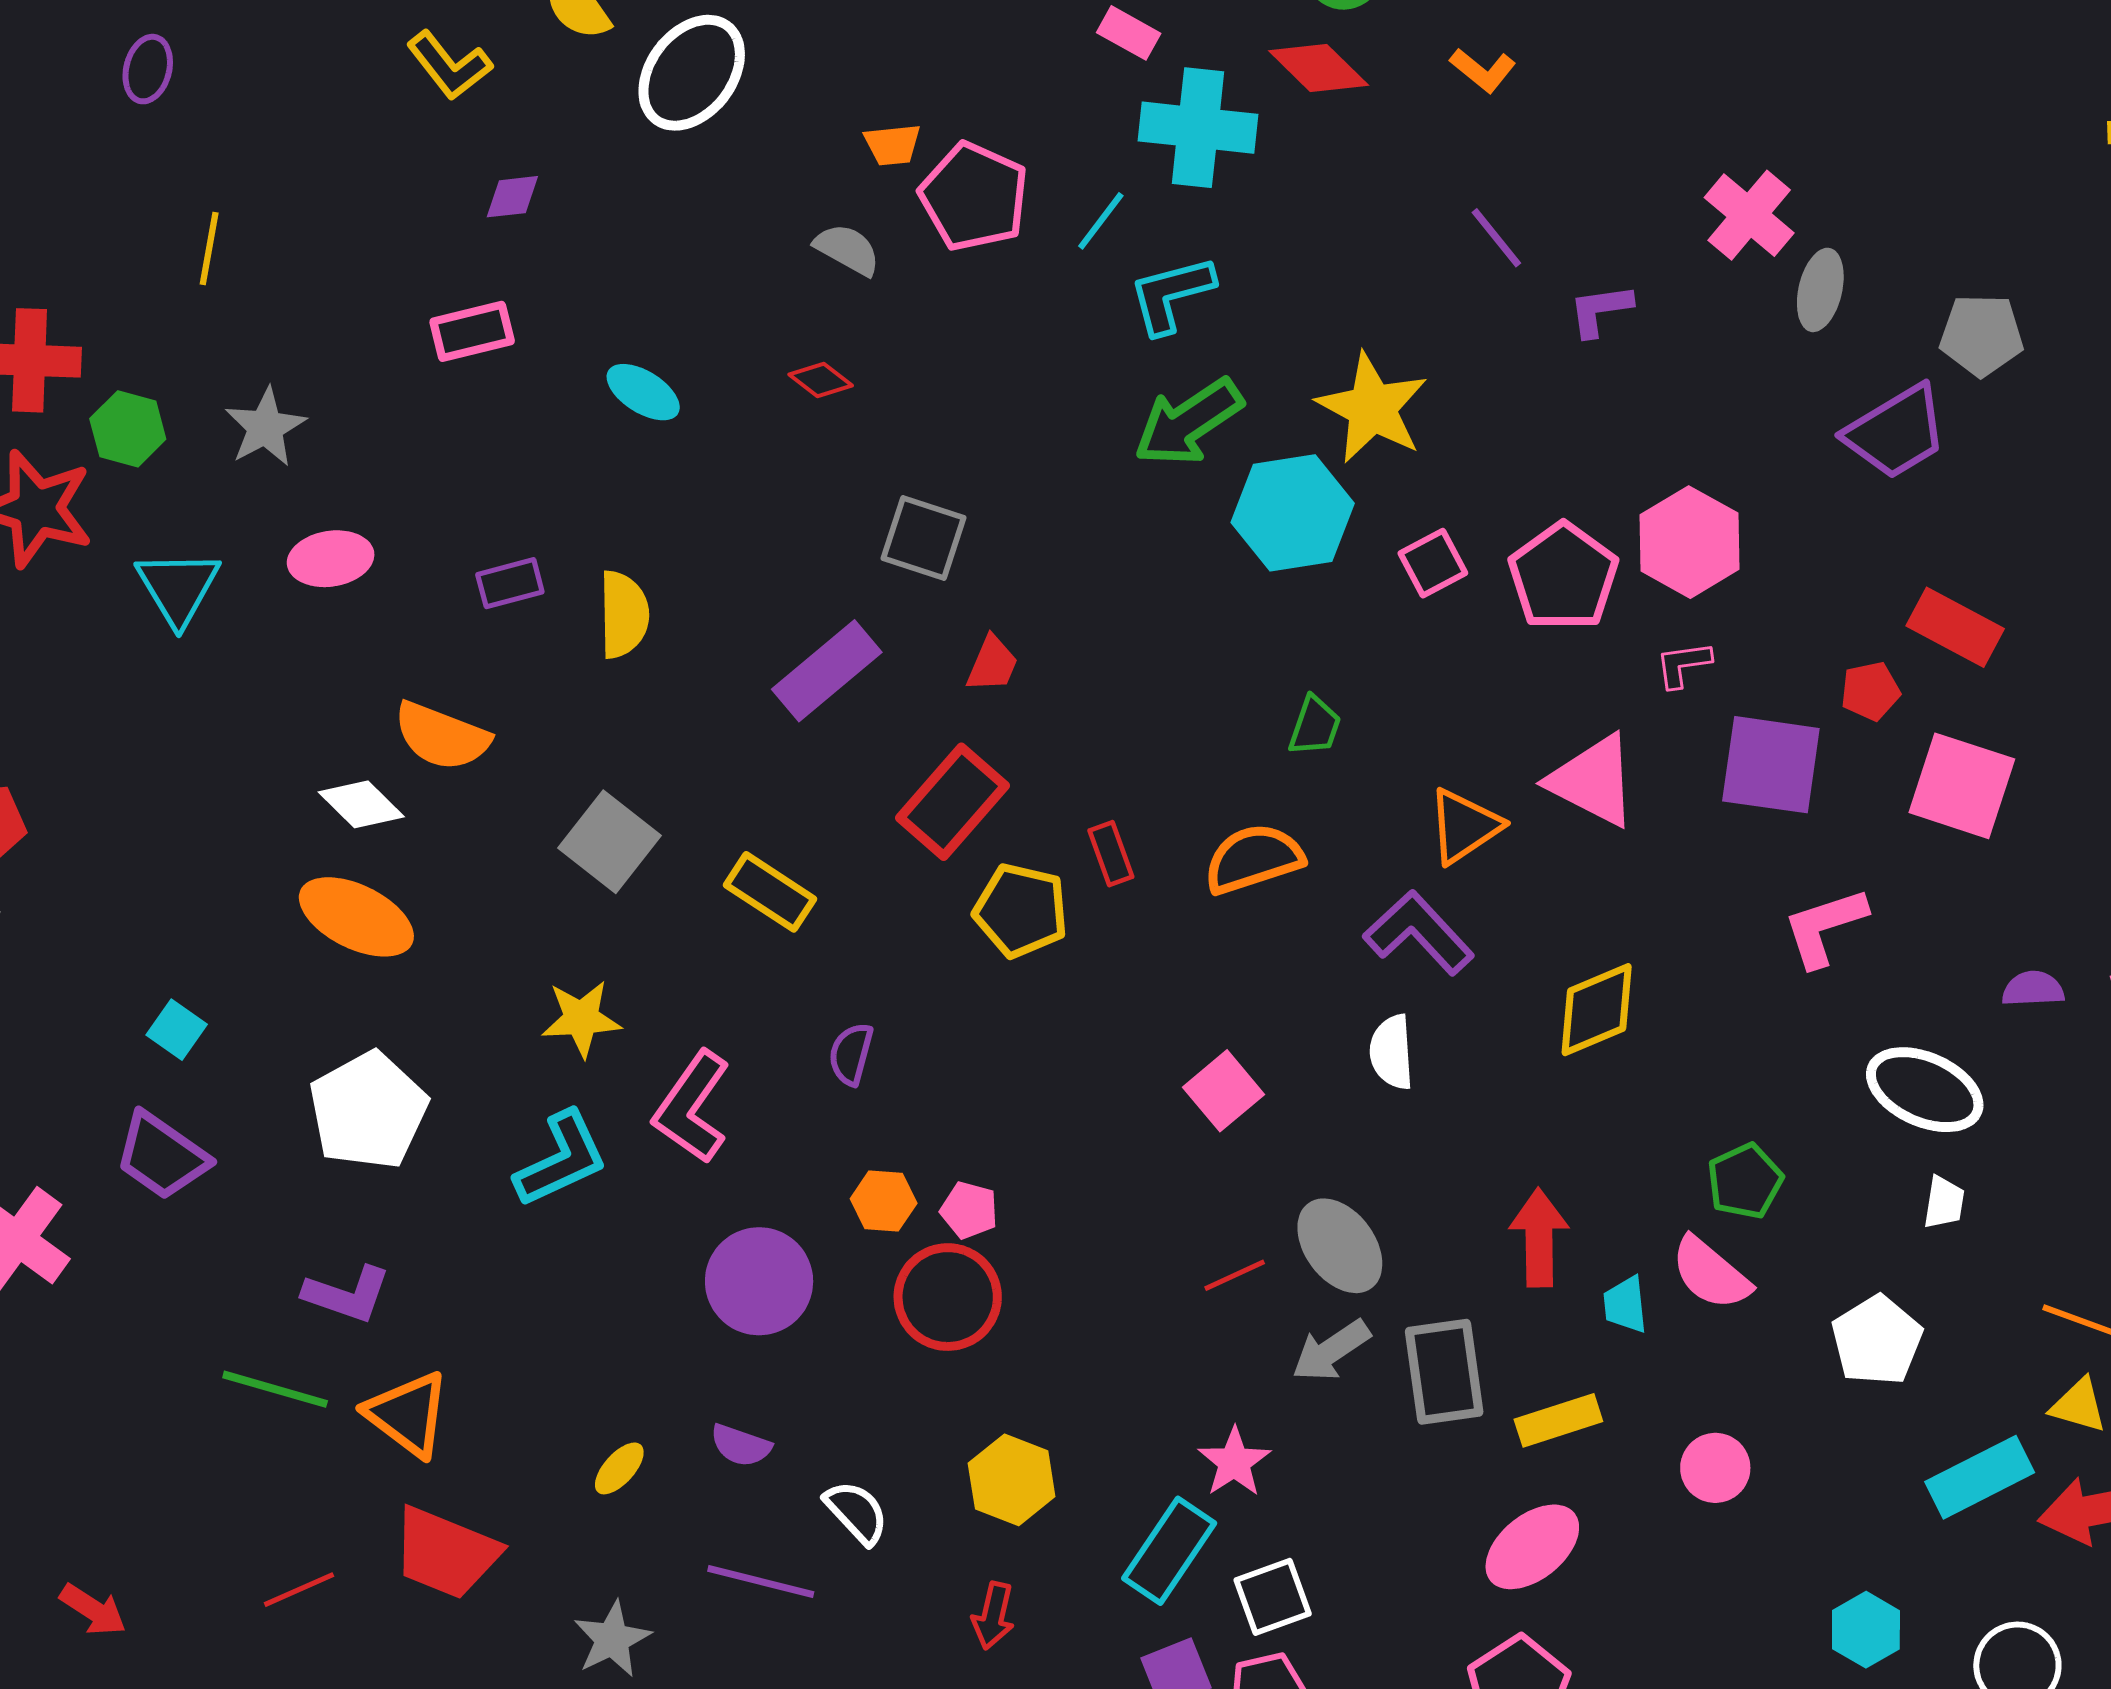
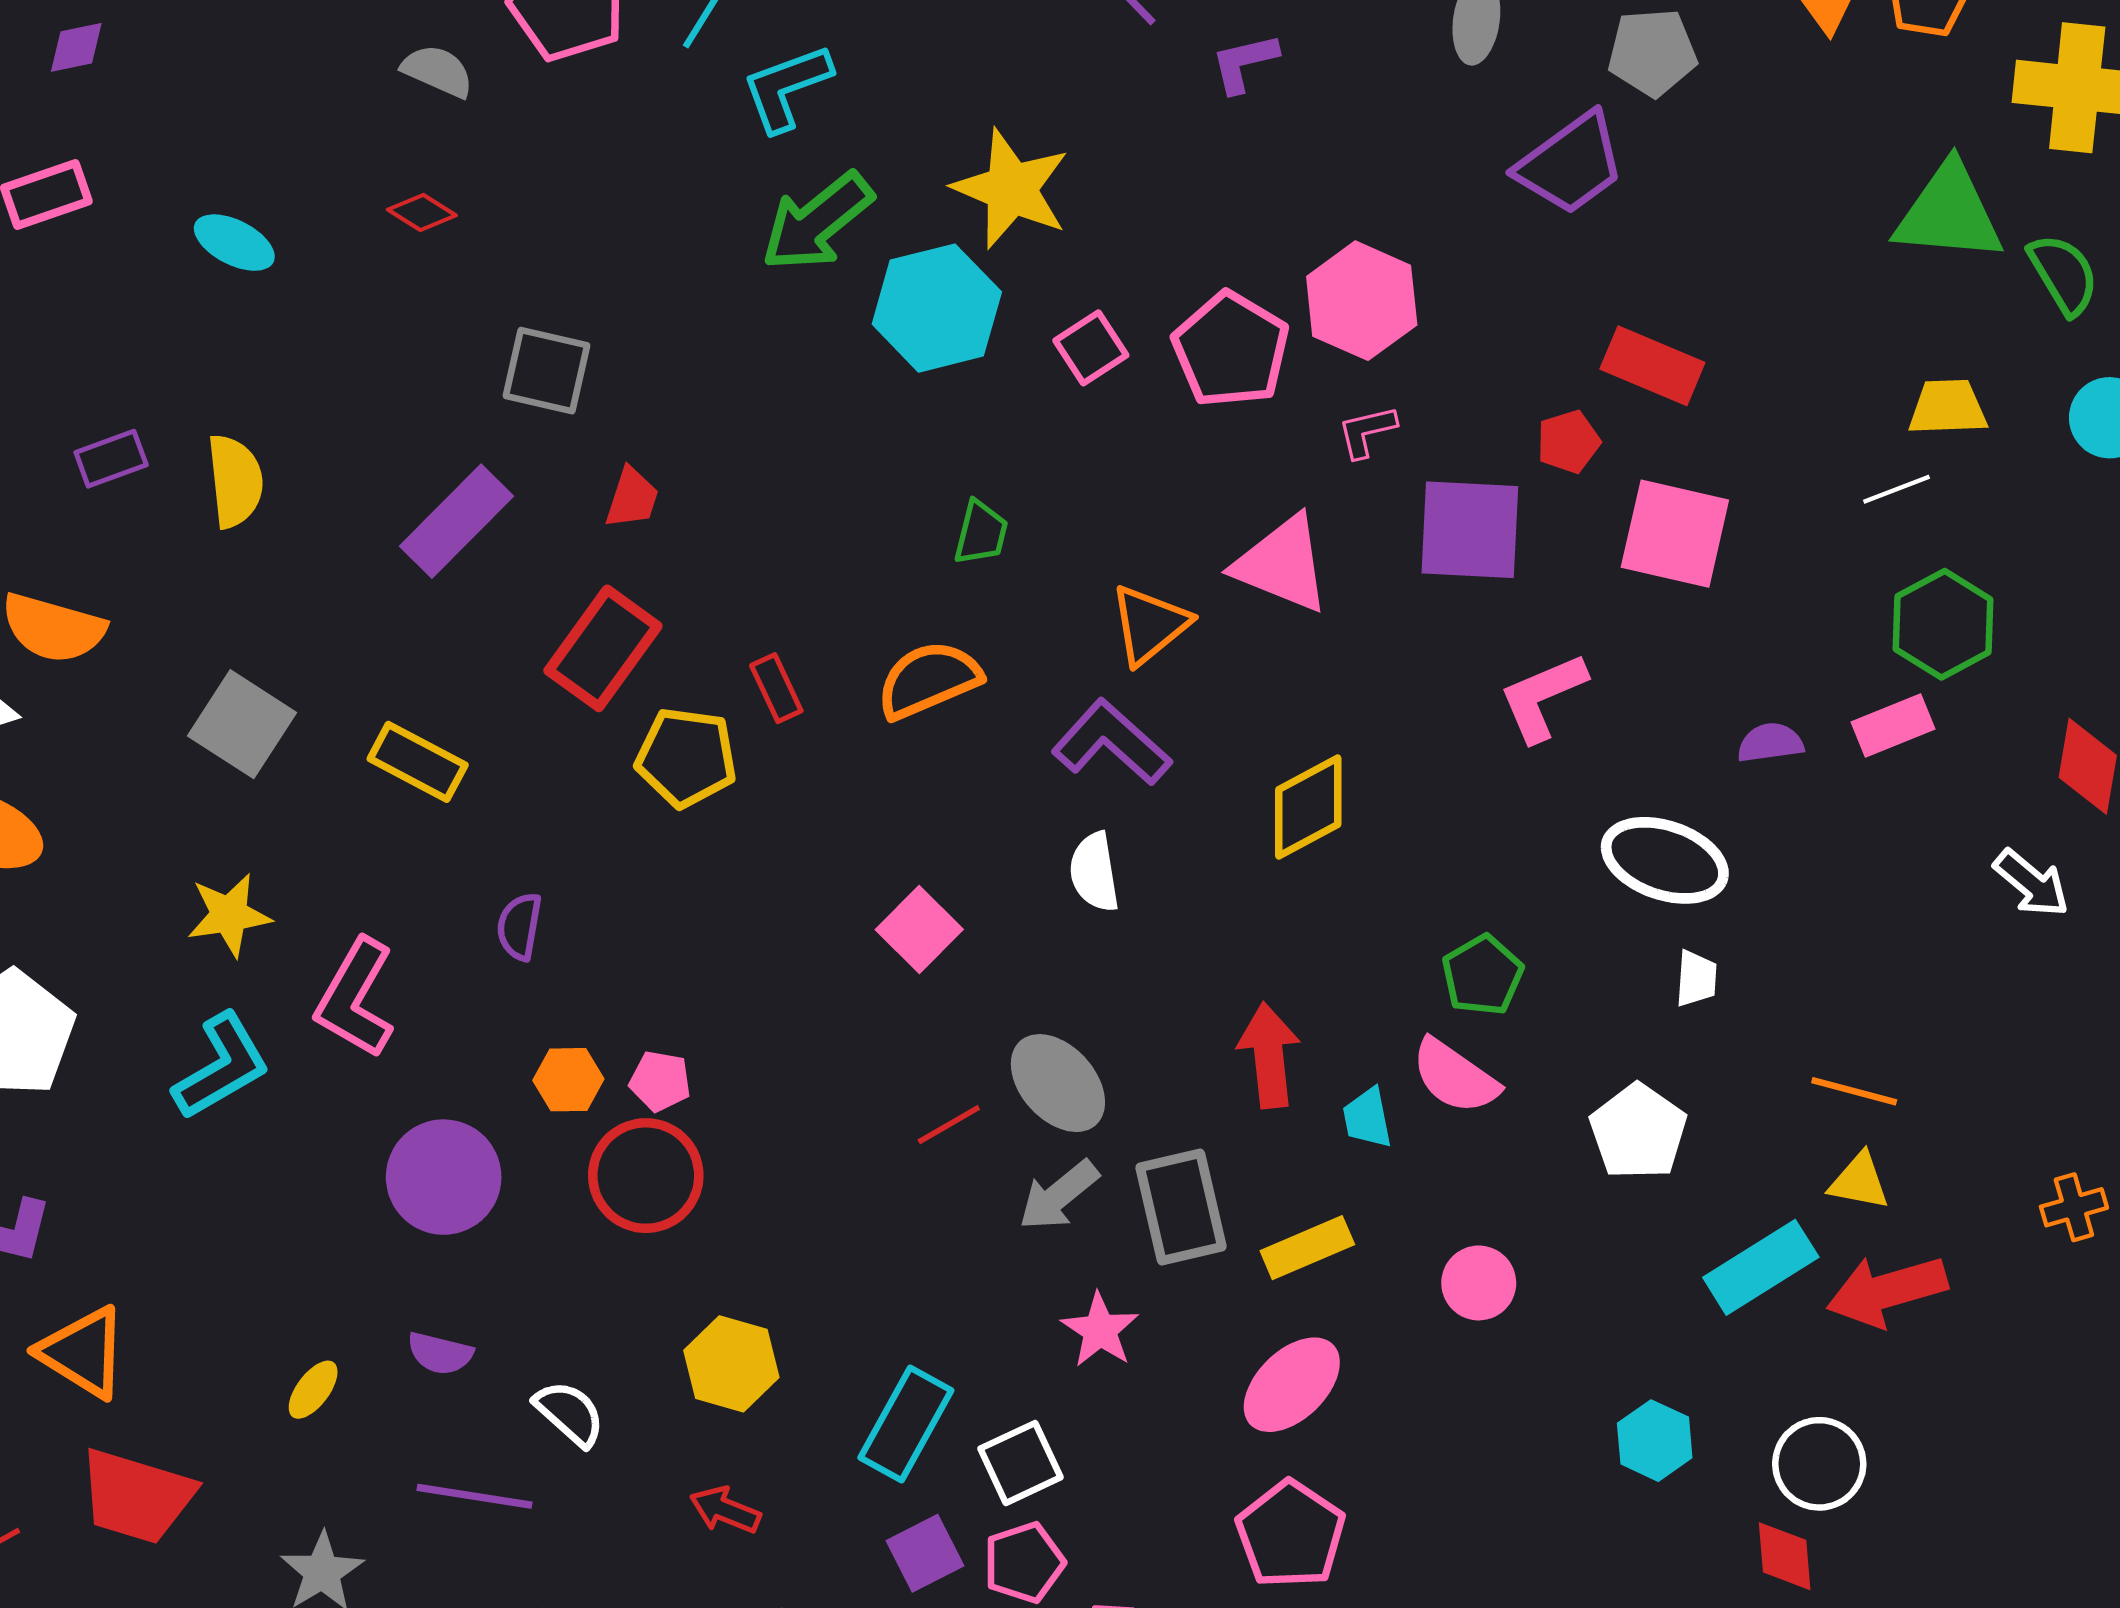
pink star: (1234, 1462) -> (1100, 1330), moved
red arrow: (993, 1616) -> (725, 1510), turned 104

